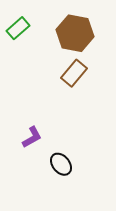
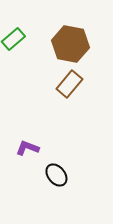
purple L-shape: (32, 137) -> (27, 148), turned -130

